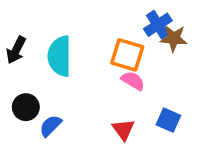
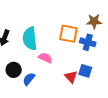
blue cross: (158, 25) -> (88, 42), moved, turned -35
pink semicircle: (133, 81) -> (45, 58), moved
blue square: (168, 120) -> (85, 71), moved

